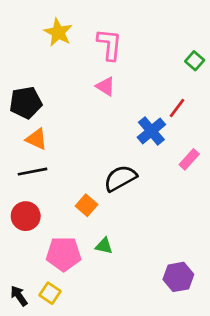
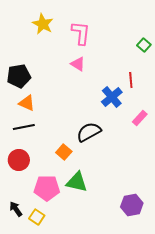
red line: (177, 108) -> (131, 80), turned -42
green triangle: (104, 246) -> (77, 182), size x1.6
black arrow: (19, 296) -> (16, 209), moved

